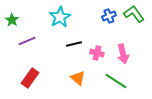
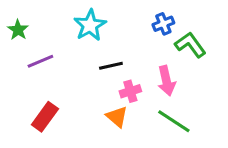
green L-shape: (134, 14) -> (190, 45), moved
pink cross: (97, 53) -> (130, 91), moved, turned -32
pink arrow: (123, 54) -> (166, 81), moved

